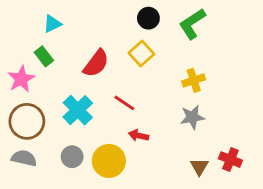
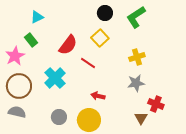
red line: (124, 103) -> (88, 63), moved
gray circle: (72, 157) -> (59, 117), moved
red cross: (230, 160) -> (156, 104), moved
yellow circle: (109, 161) -> (89, 120), moved

